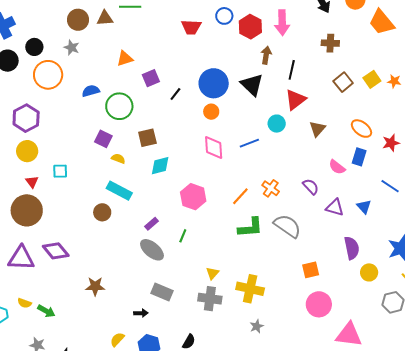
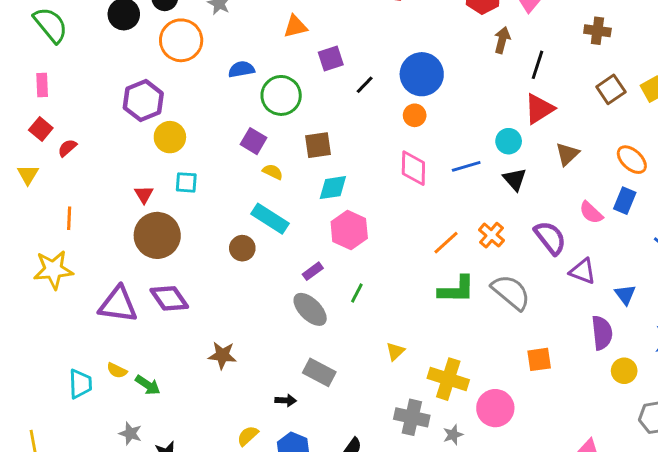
black triangle: (252, 85) -> (515, 179), moved, size x0.7
yellow circle: (27, 151) -> (170, 137), moved
purple semicircle: (311, 187) -> (550, 238), size x1.4
pink hexagon: (193, 197) -> (349, 230), moved
blue triangle: (364, 207) -> (625, 295), moved
brown circle: (27, 210) -> (157, 235), moved
gray cross: (210, 299) -> (412, 417), moved
pink circle: (319, 304) -> (495, 408), moved

